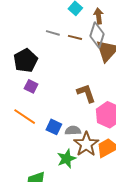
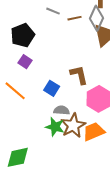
brown line: (75, 37) -> (74, 18), turned -32
blue square: (54, 127) -> (52, 88), moved
green star: (67, 159) -> (55, 127), moved, turned 30

